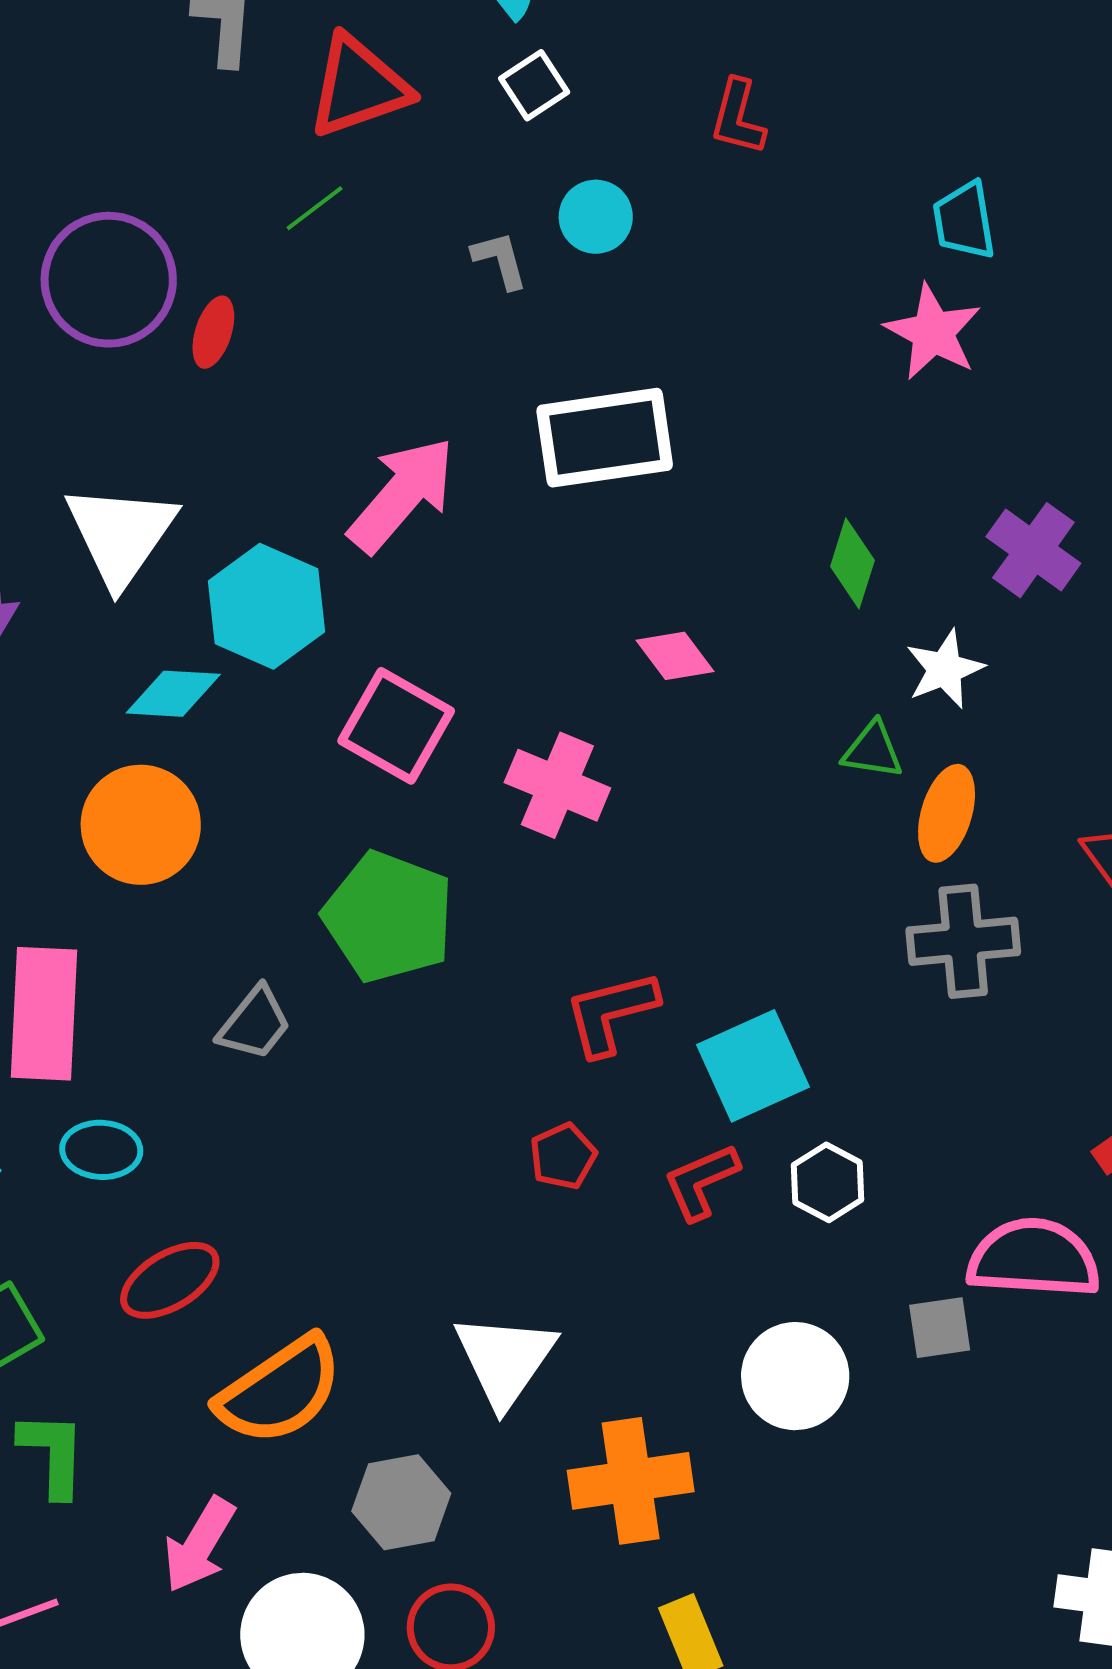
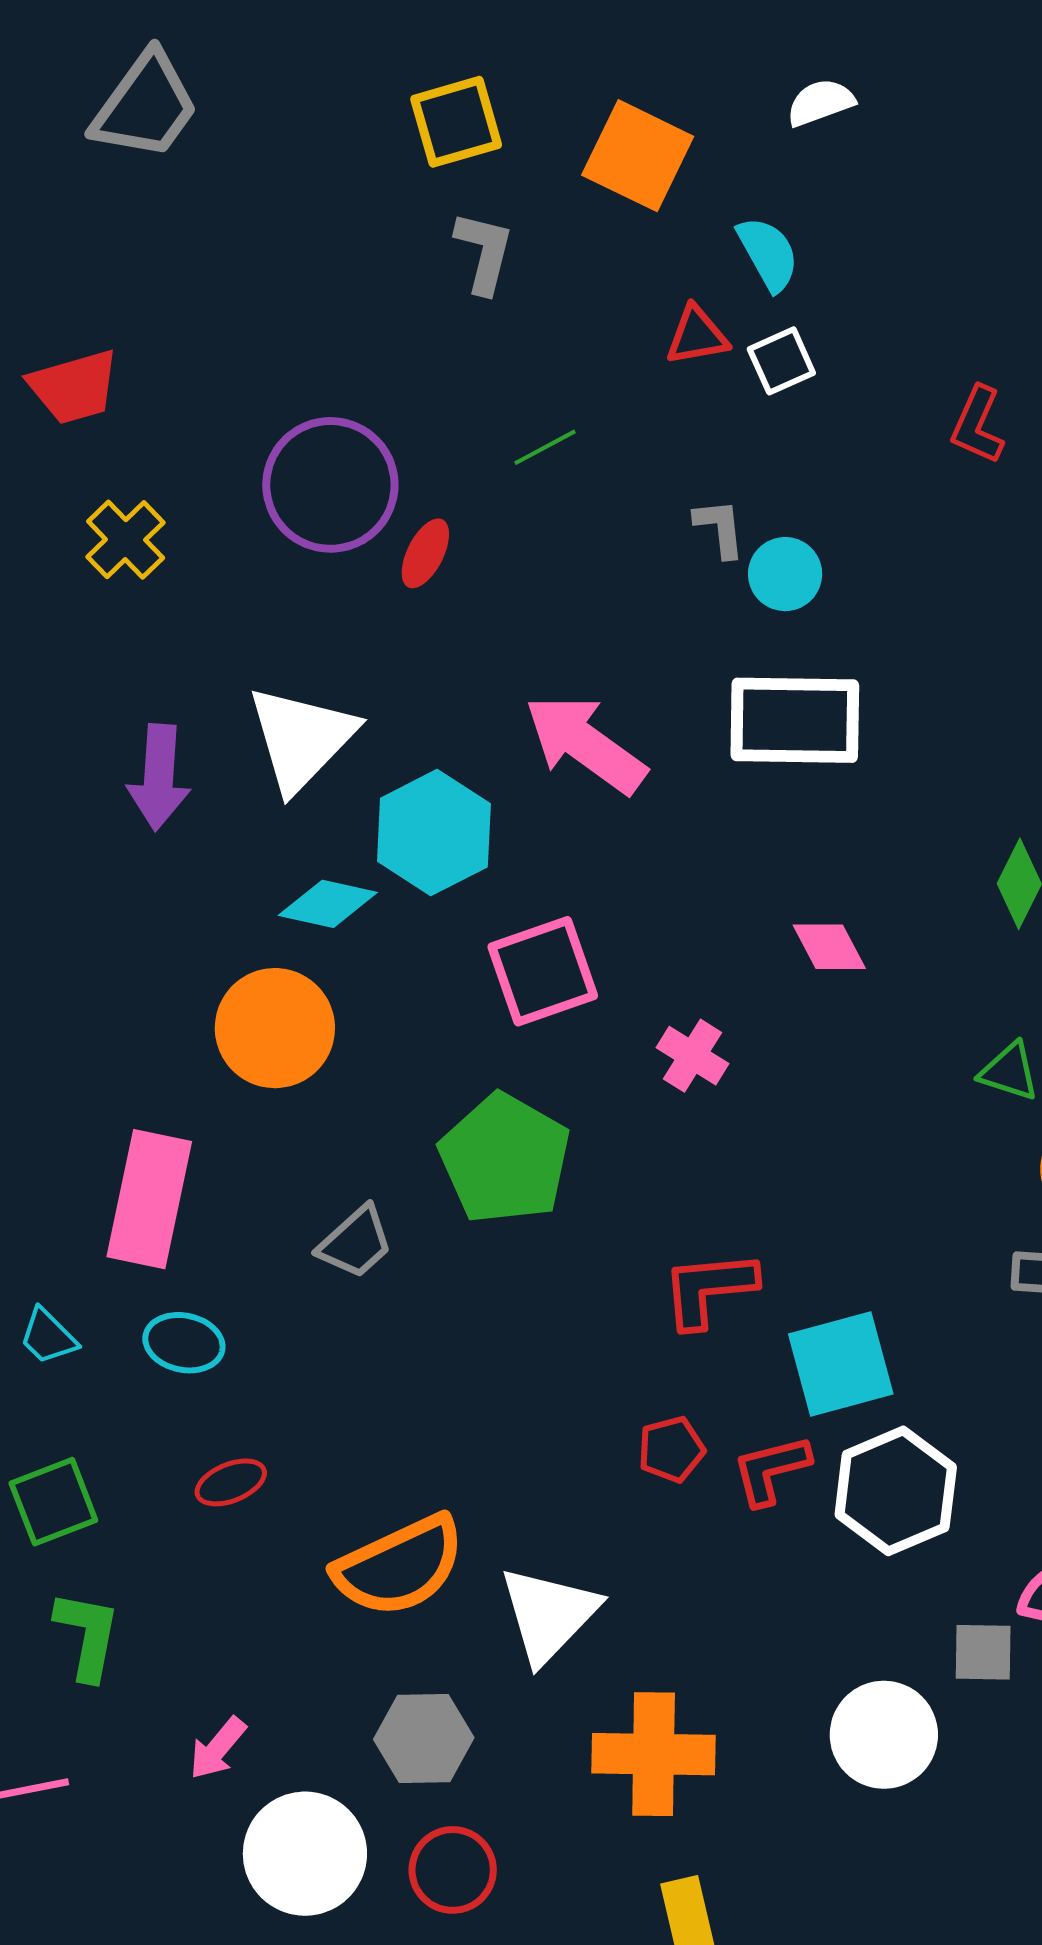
red triangle: (358, 87) -> (697, 336), moved, size x0.6
cyan circle: (596, 217) -> (785, 574), moved
pink arrow: (402, 495) -> (585, 744), turned -104
pink square: (396, 726) -> (543, 971), turned 32
pink cross: (557, 785) -> (693, 1056), size x0.7
red pentagon: (563, 1156) -> (671, 1449), moved
white hexagon: (828, 1182) -> (896, 1491), size x1.6
red ellipse: (170, 1280) -> (231, 1482), size x0.7
white circle: (795, 1376) -> (884, 1735), moved
orange semicircle: (280, 1391) -> (399, 1566), moved
pink arrow: (199, 1545) -> (218, 1748), size x0.7

